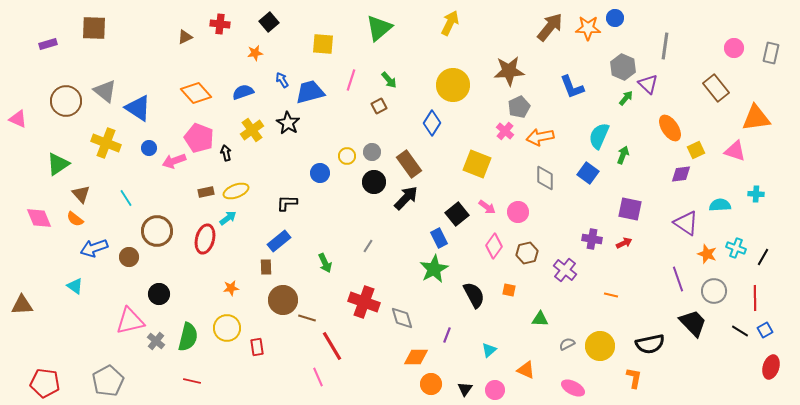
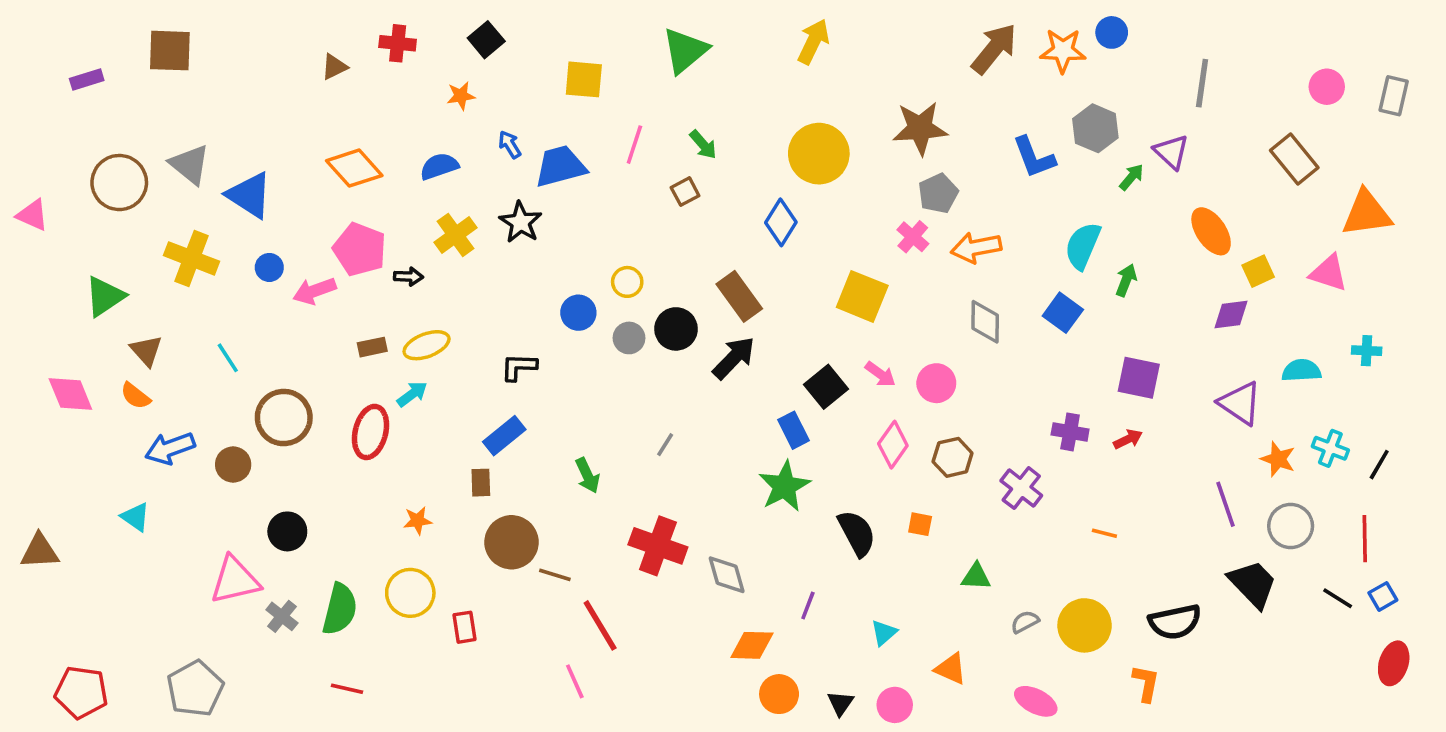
gray hexagon: (623, 67) -> (1095, 128), moved
gray circle: (372, 152) -> (629, 338), moved
black arrow: (226, 153) -> (408, 277), turned 105

